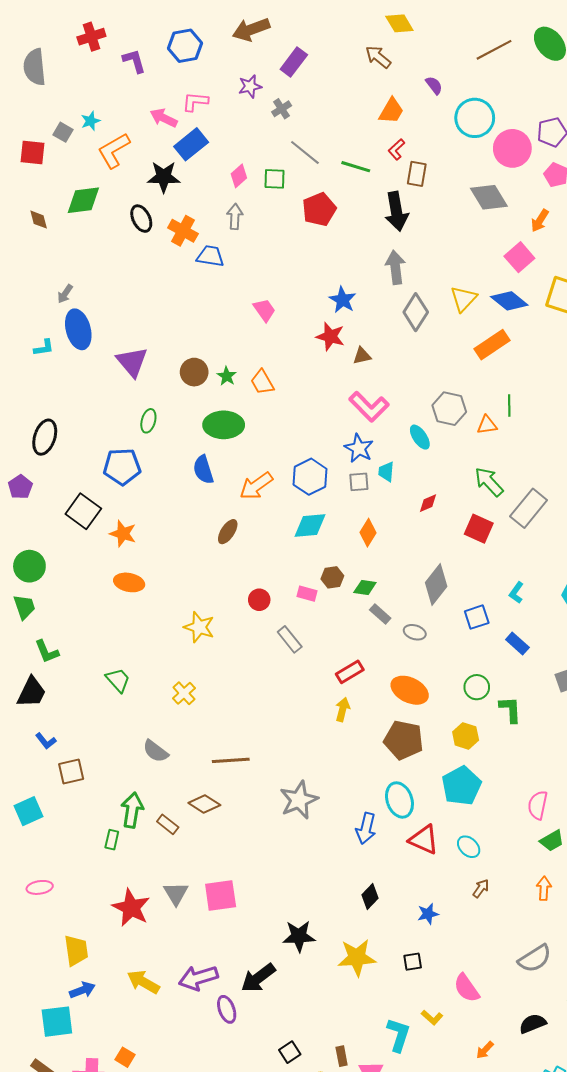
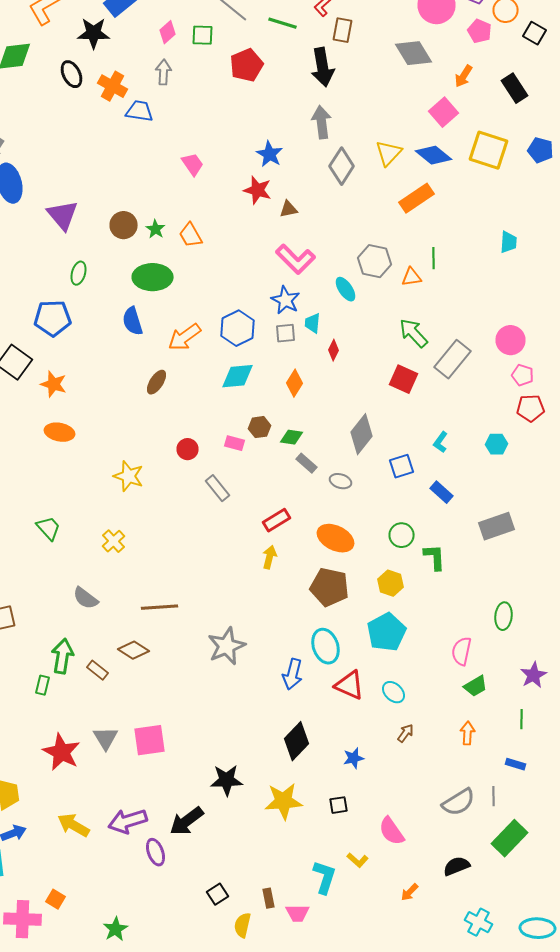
red diamond: (428, 503) -> (334, 350), moved, turned -40
black diamond: (370, 897) -> (296, 741), size x1.5

